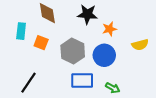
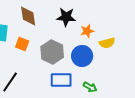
yellow semicircle: (140, 45) -> (107, 43), moved

